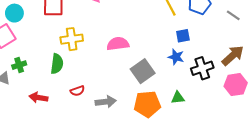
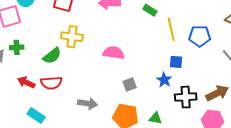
green semicircle: (57, 64) -> (52, 56), turned 30
gray square: (143, 71) -> (130, 85), size x0.6
red semicircle: (77, 91) -> (51, 83), moved, size x1.5

